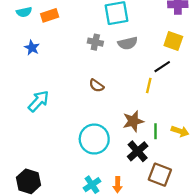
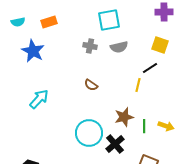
cyan semicircle: (24, 12) -> (18, 22), moved
blue star: (32, 48) -> (33, 51), size x1.6
black cross: (138, 151) -> (115, 144), moved

